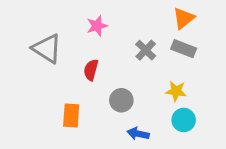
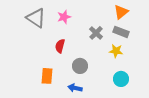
gray triangle: (47, 49) -> (36, 18), moved
yellow star: (176, 91) -> (116, 51), moved
blue arrow: (138, 134) -> (75, 88), moved

